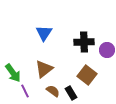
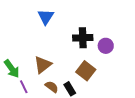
blue triangle: (44, 33) -> (46, 17), moved

